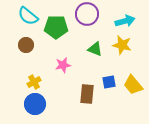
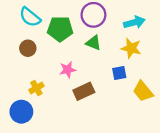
green triangle: (95, 49) -> (93, 43), moved
blue square: (109, 82) -> (119, 73), moved
brown rectangle: (87, 94) -> (84, 91), moved, turned 60
blue circle: (35, 104) -> (21, 112), moved

